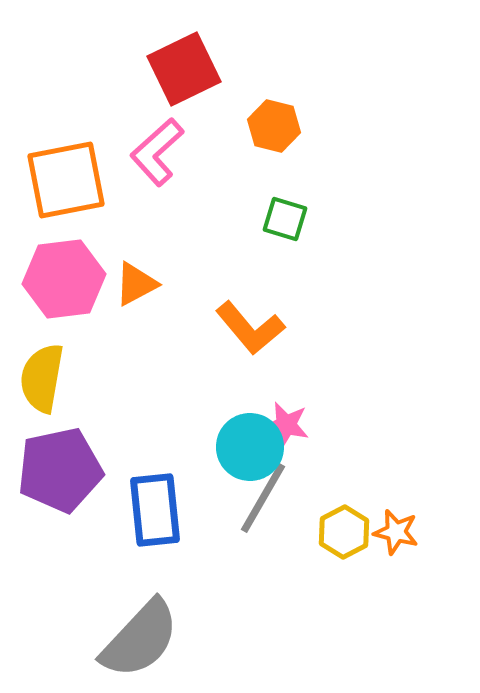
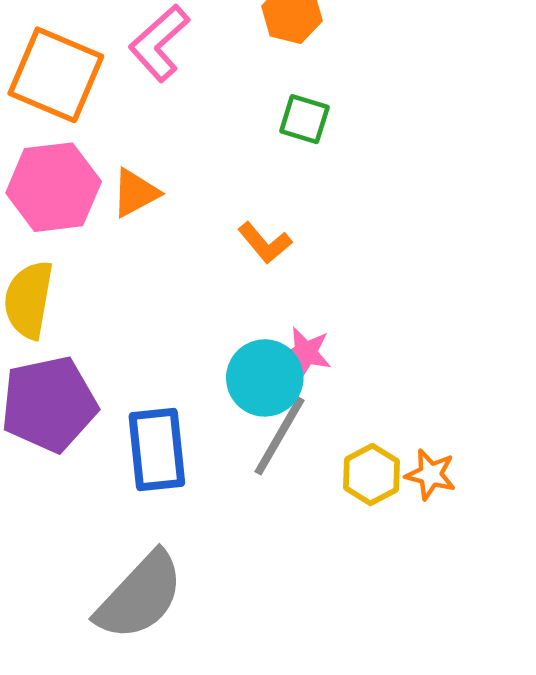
orange square: (66, 180) -> (56, 75), turned 34
orange L-shape: (250, 328) -> (265, 243), size x0.7

